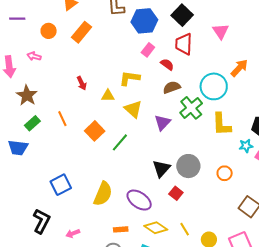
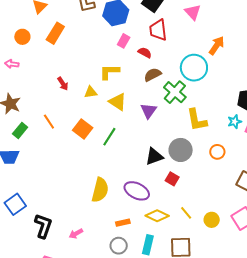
yellow L-shape: (222, 124) -> (197, 120), moved
black triangle: (161, 169) -> (154, 156), turned 36
blue square: (61, 185) -> (15, 204), moved

